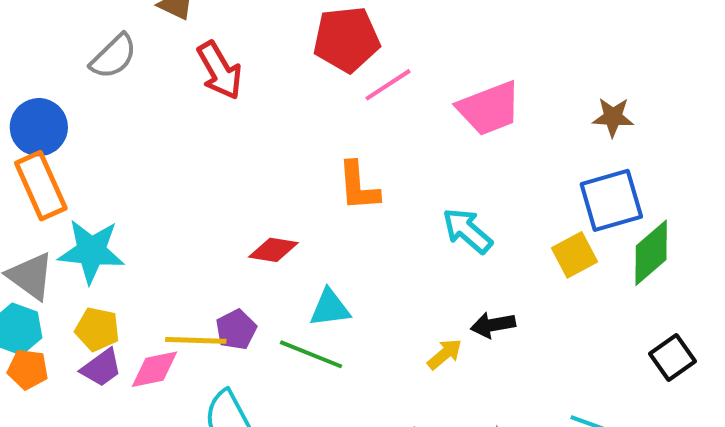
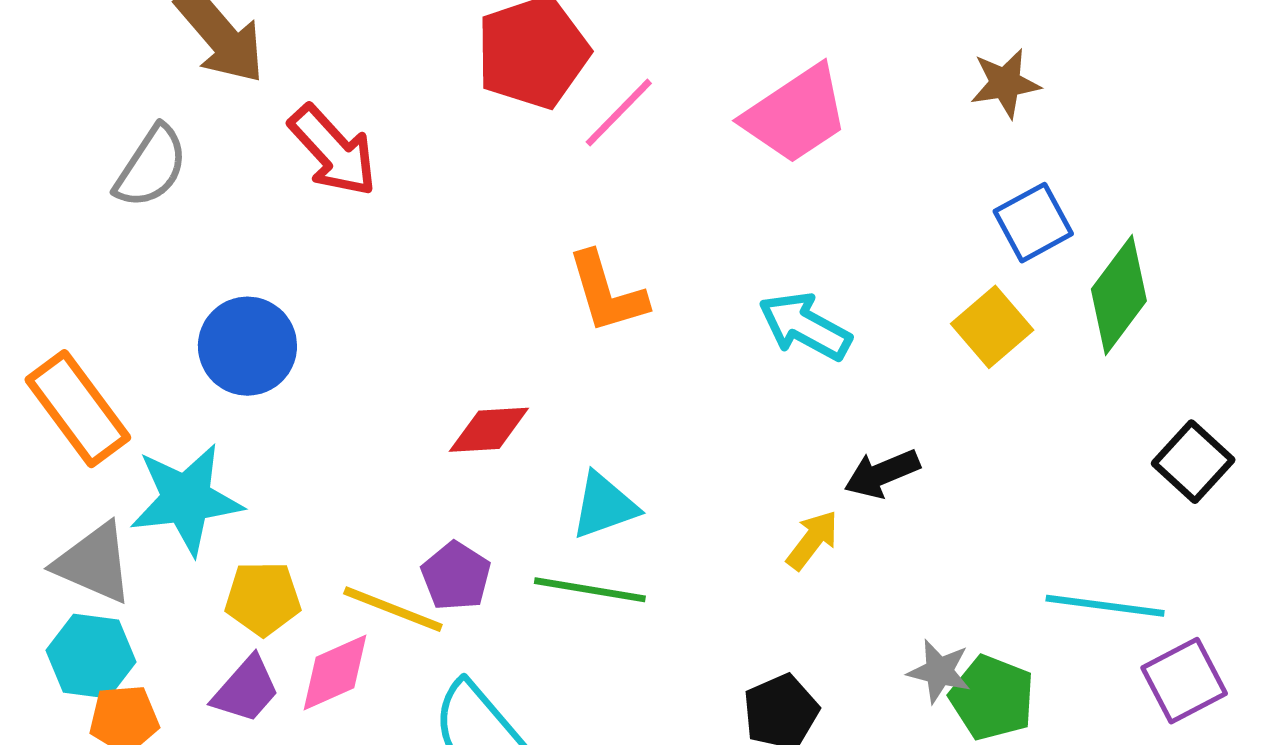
blue circle: (39, 127) -> (247, 346), moved
blue square: (611, 200) -> (1033, 223), size x0.7
yellow pentagon: (97, 329) -> (263, 598), moved
yellow line: (196, 340) -> (393, 609), turned 32

